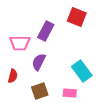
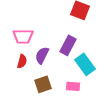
purple rectangle: (46, 31) -> (68, 45), moved
red semicircle: (13, 76) -> (22, 61), moved

